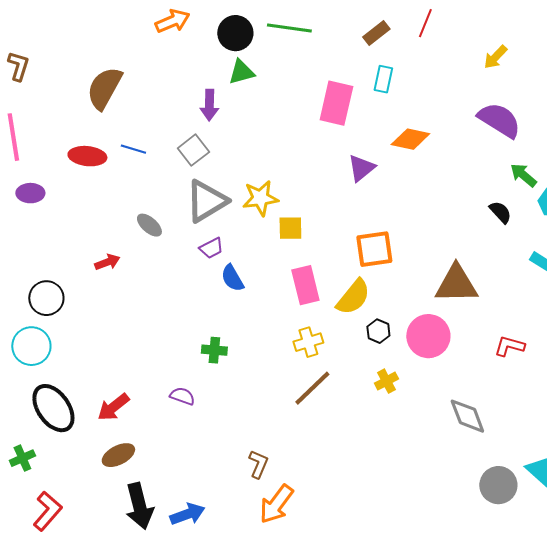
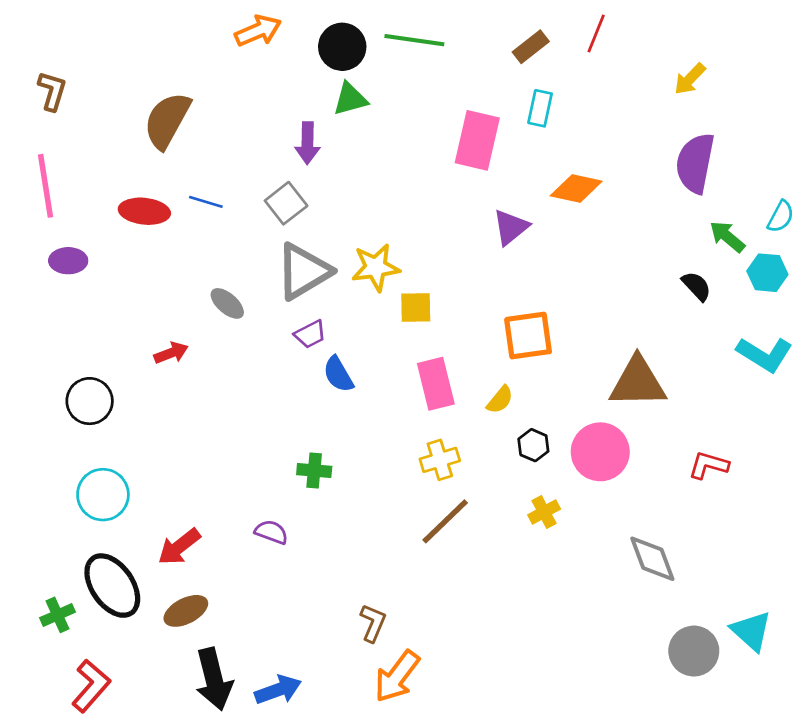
purple semicircle: (499, 120) -> (695, 163), turned -111
yellow semicircle: (353, 297) -> (500, 400), size x0.6
cyan circle: (31, 346) -> (103, 495), moved
black ellipse: (53, 408) -> (112, 586), moved

